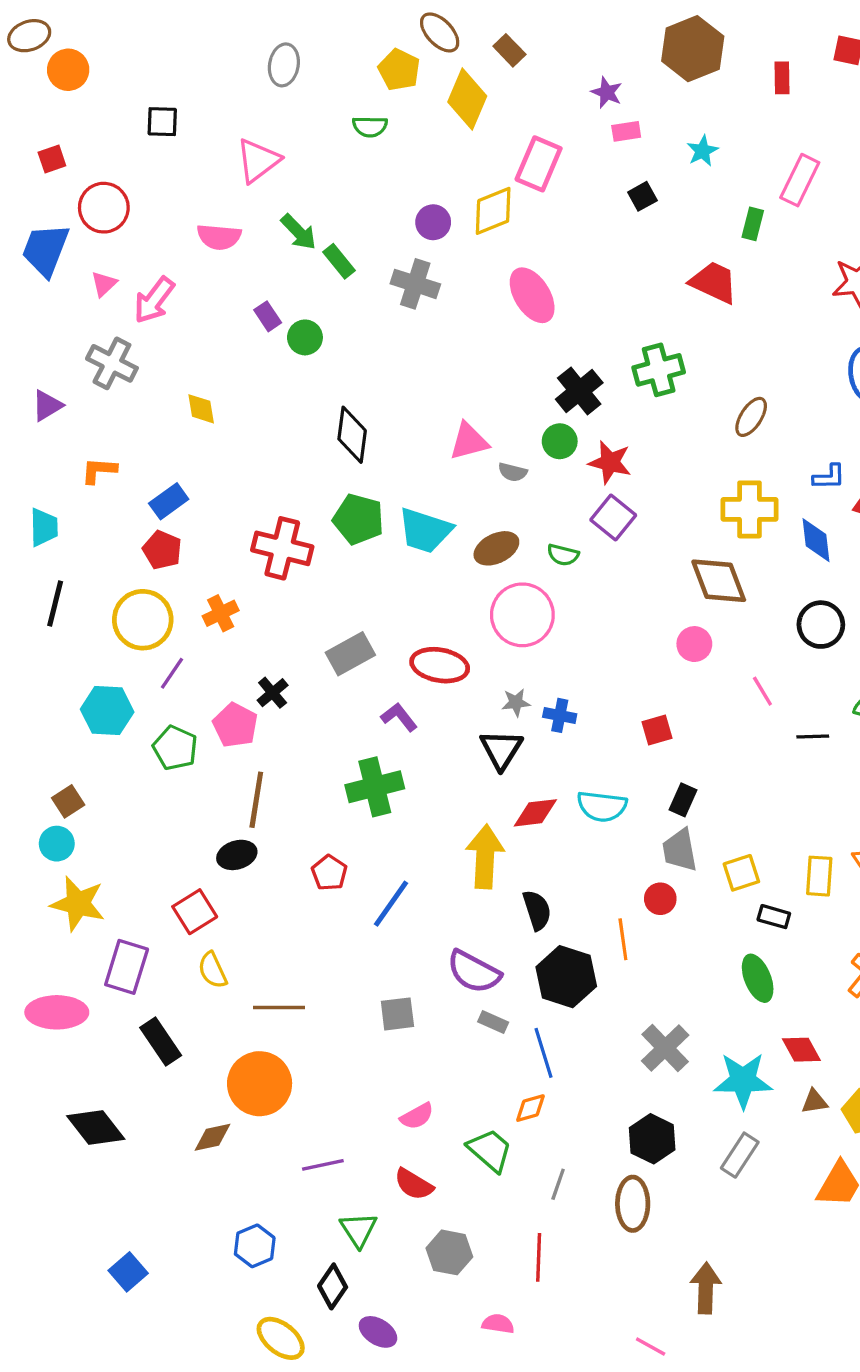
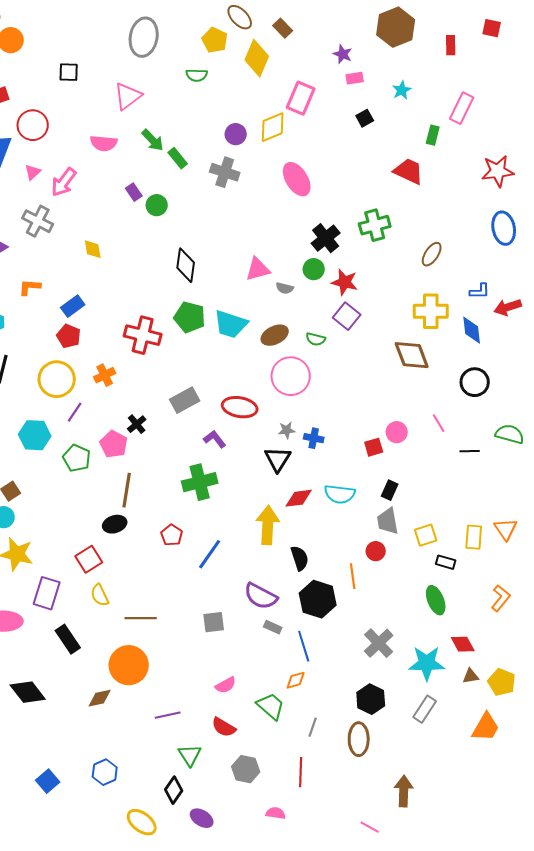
gray ellipse: (284, 65) -> (144, 37), size x1.5
pink circle: (694, 644) -> (397, 432), moved
blue hexagon: (255, 1246) -> (105, 772), moved

